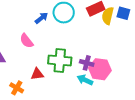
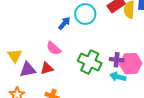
green cross: (60, 61) -> (90, 62), turned 30
red triangle: (37, 74) -> (47, 68), moved

